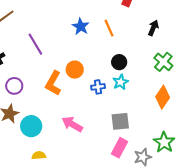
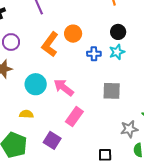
cyan circle: (31, 126) -> (36, 84), moved
pink rectangle: (119, 148) -> (74, 117), moved

